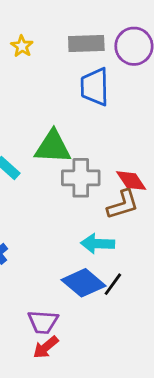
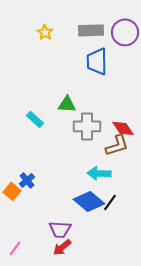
green triangle: (53, 147) -> (67, 104), size x0.7

